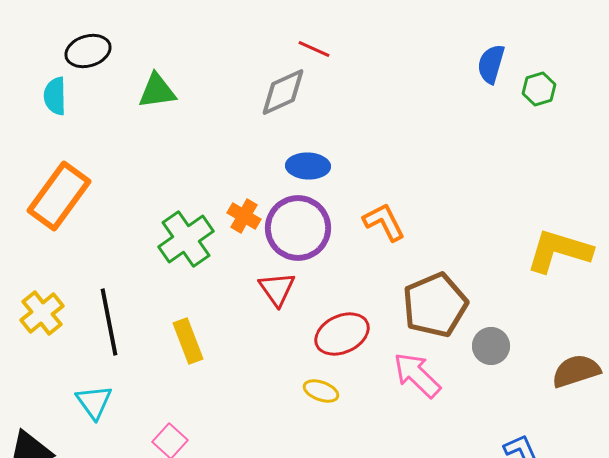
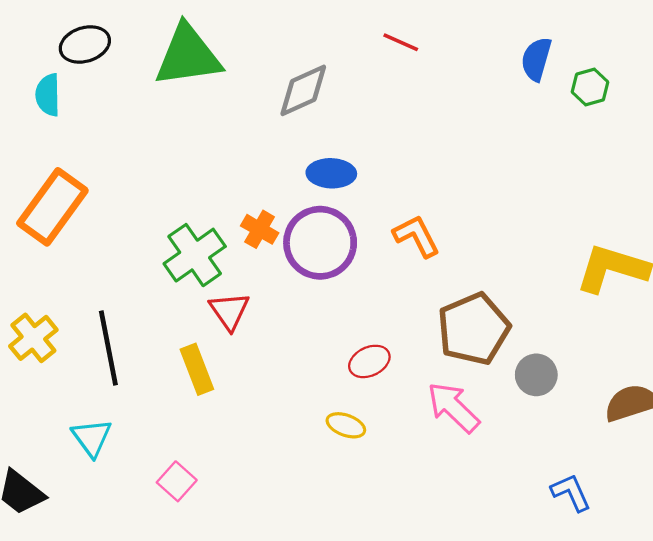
red line: (314, 49) -> (401, 42), moved
green triangle: (157, 91) -> (188, 56), moved, size x1.6
red triangle: (277, 289) -> (229, 311), moved
red ellipse: (342, 334) -> (369, 361), size x0.7

